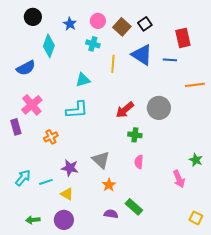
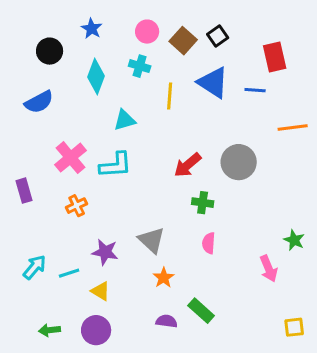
black circle: (33, 17) -> (50, 51), moved
blue star: (70, 24) -> (92, 29), moved
cyan diamond: (49, 46) -> (96, 77), moved
pink cross: (32, 105) -> (71, 158), moved
yellow square: (196, 218) -> (294, 327), turned -32

